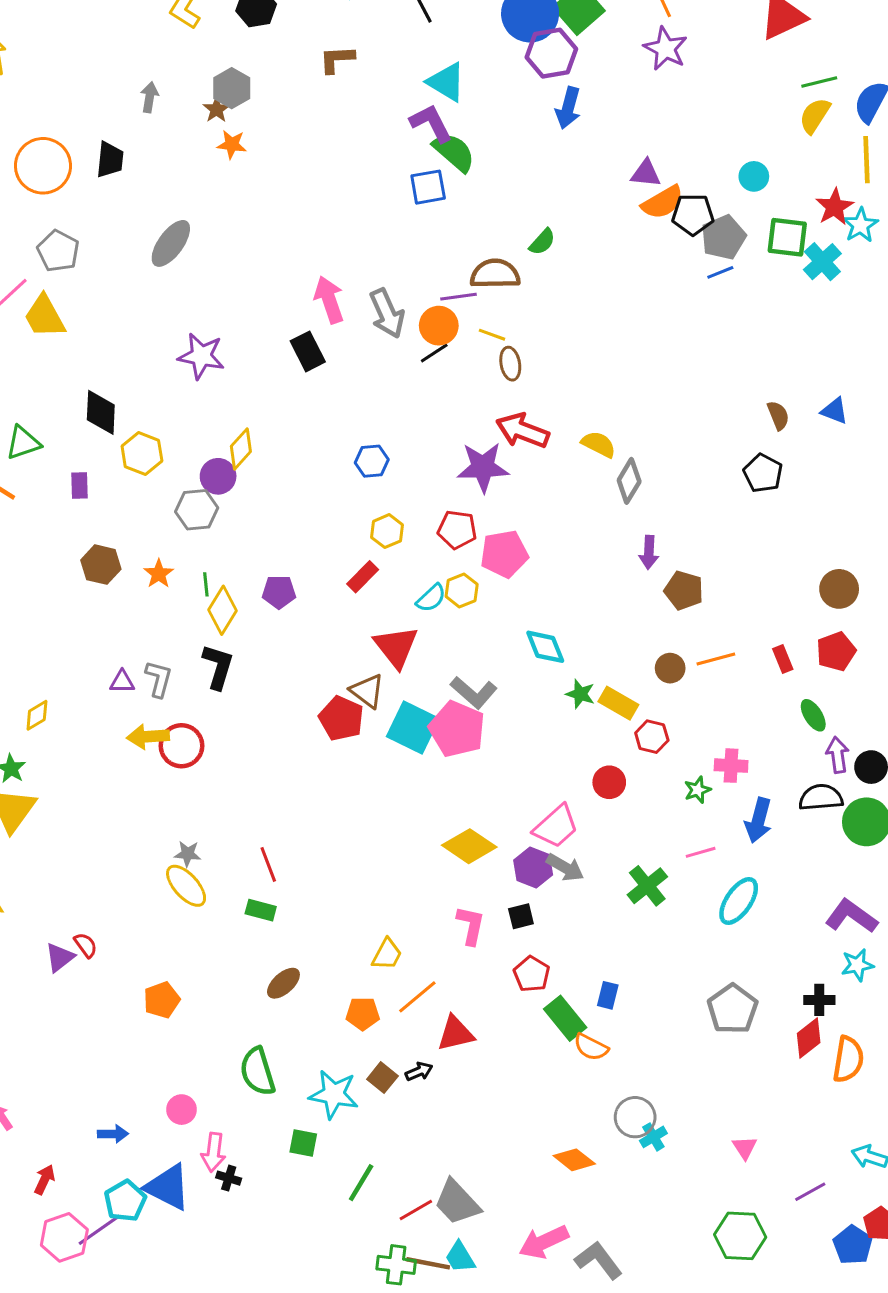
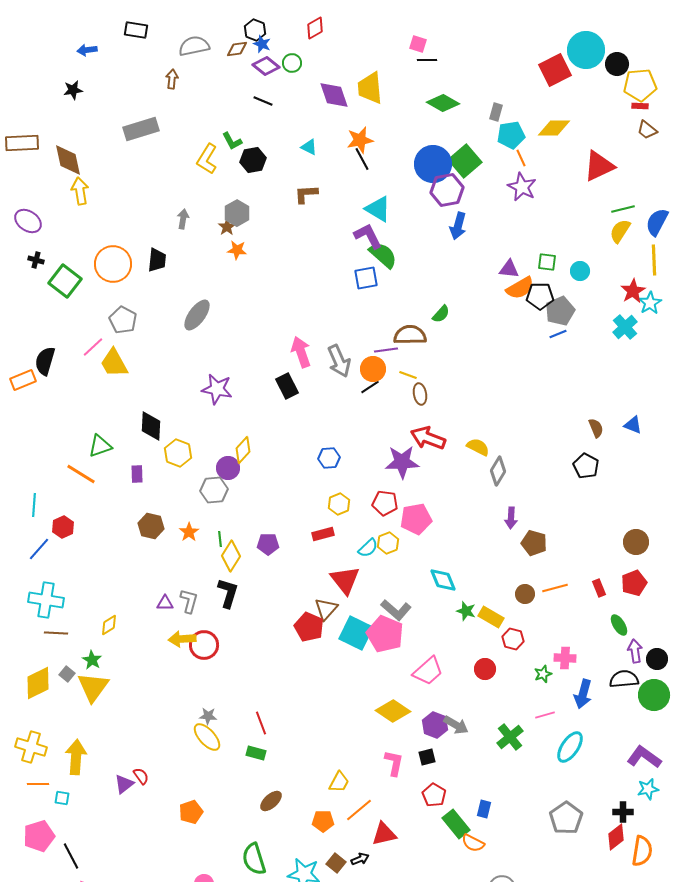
green square: (787, 237) -> (547, 262), moved, size x0.7
red rectangle: (363, 577) -> (323, 534), turned 30
brown triangle: (367, 691) -> (326, 609), turned 35
pink trapezoid: (556, 826) -> (428, 671), moved

